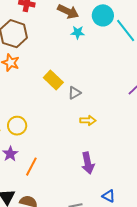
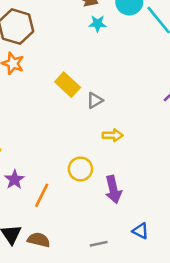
yellow circle: (17, 126) -> (80, 169), moved

